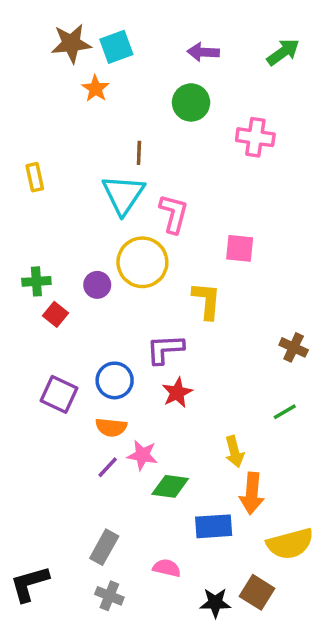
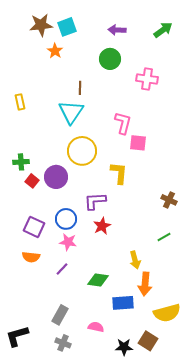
pink L-shape: (174, 214) -> (123, 123), moved
purple circle: (97, 285) -> (56, 177), moved, size x1.5
orange semicircle: (111, 427) -> (31, 257), moved
pink star: (142, 455) -> (68, 242), moved

